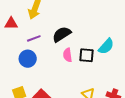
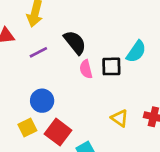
black semicircle: (62, 34) -> (75, 42), turned 90
blue circle: (28, 59) -> (42, 101), moved

